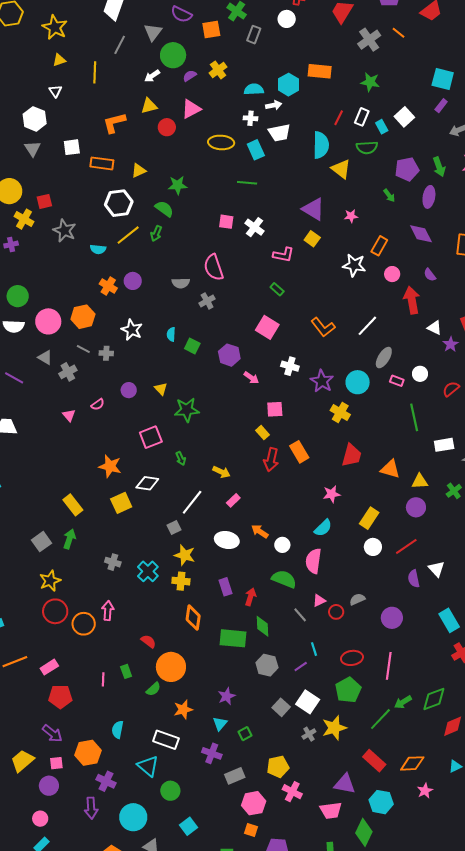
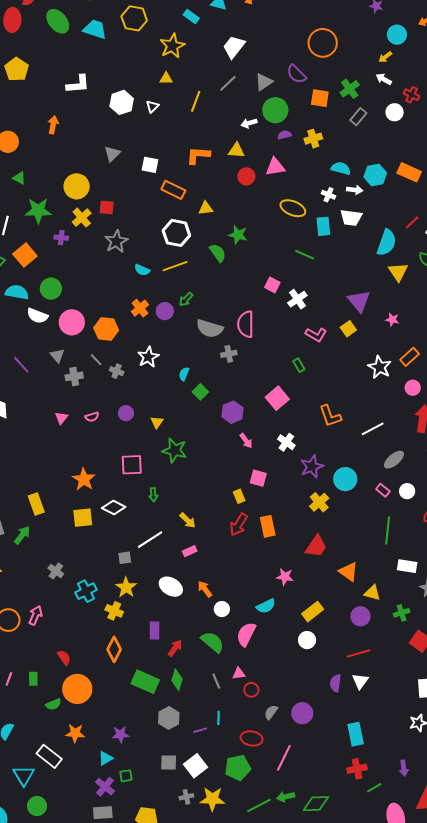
white hexagon: (35, 119) -> (122, 102), moved
green arrow: (156, 233) -> (186, 299), moved
gray semicircle: (181, 283) -> (210, 328), size x1.5
gray ellipse: (384, 358) -> (394, 460), moved
red line: (406, 546) -> (359, 653), moved
gray semicircle: (357, 599) -> (271, 712), moved, turned -49
gray square: (281, 707) -> (169, 763), turned 30
purple cross: (212, 753) -> (105, 787), moved

